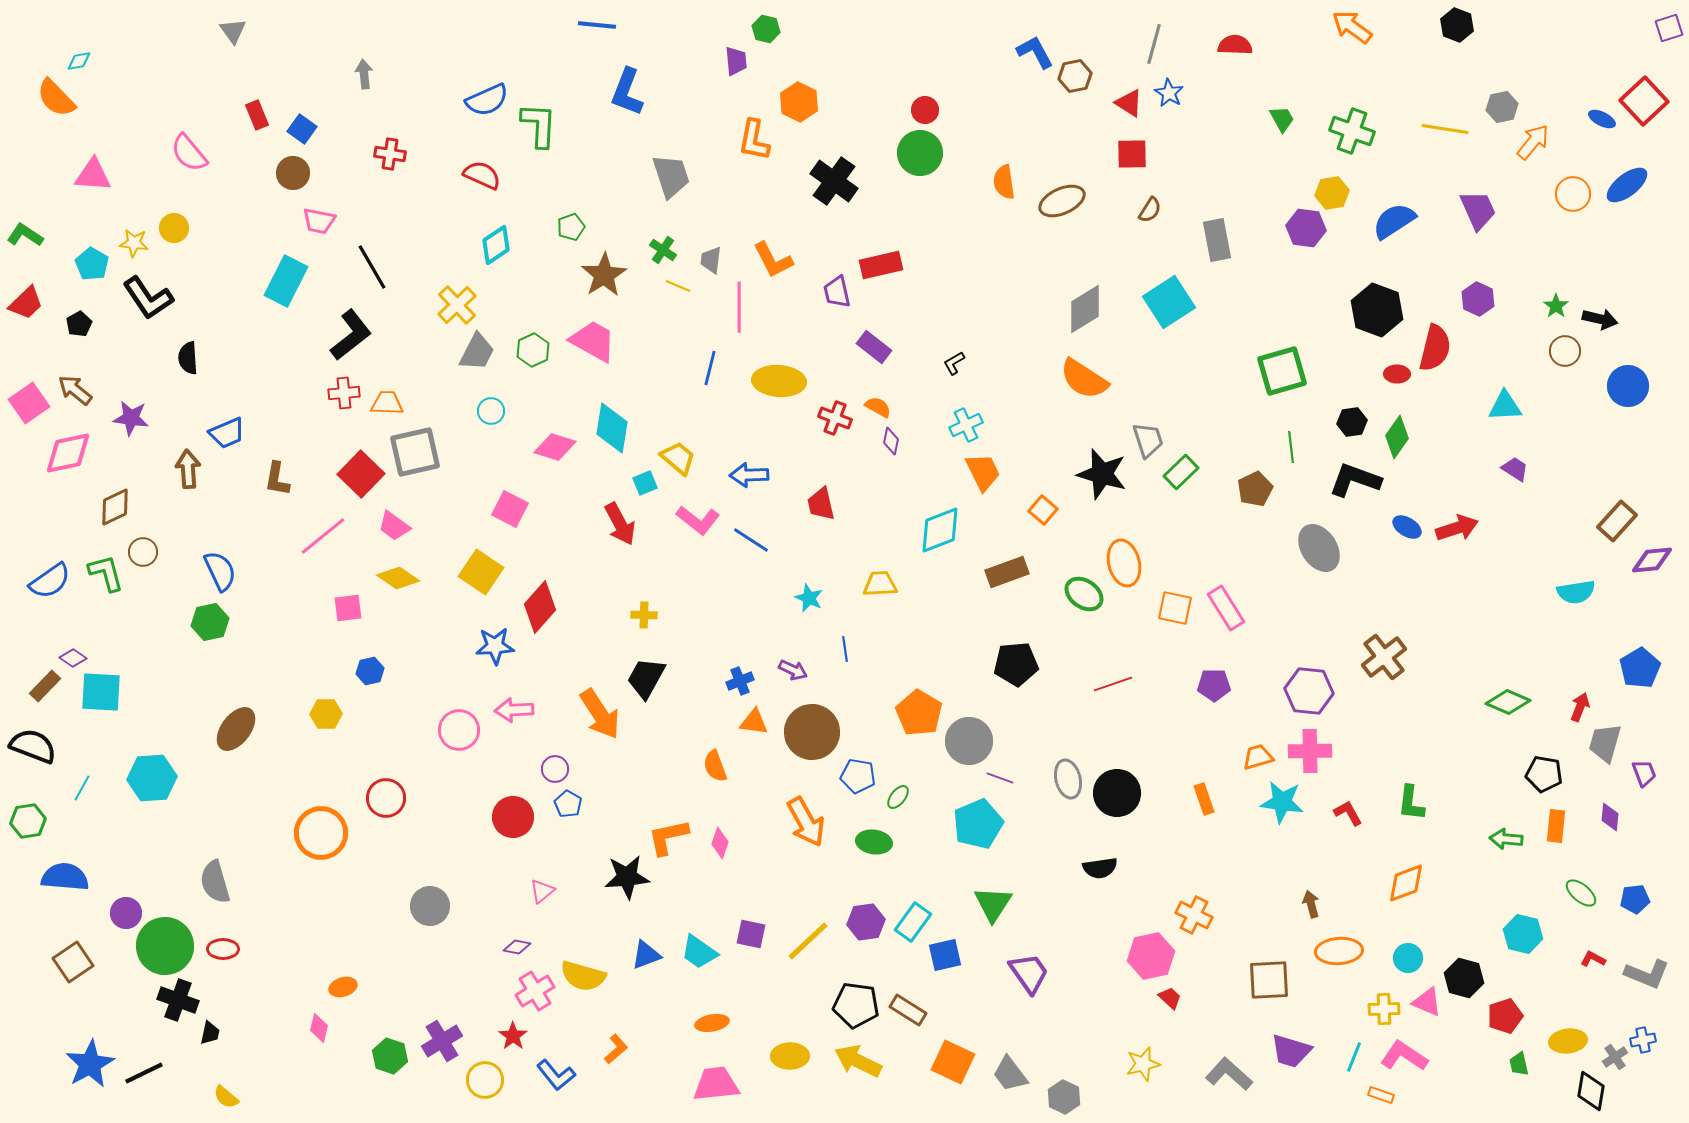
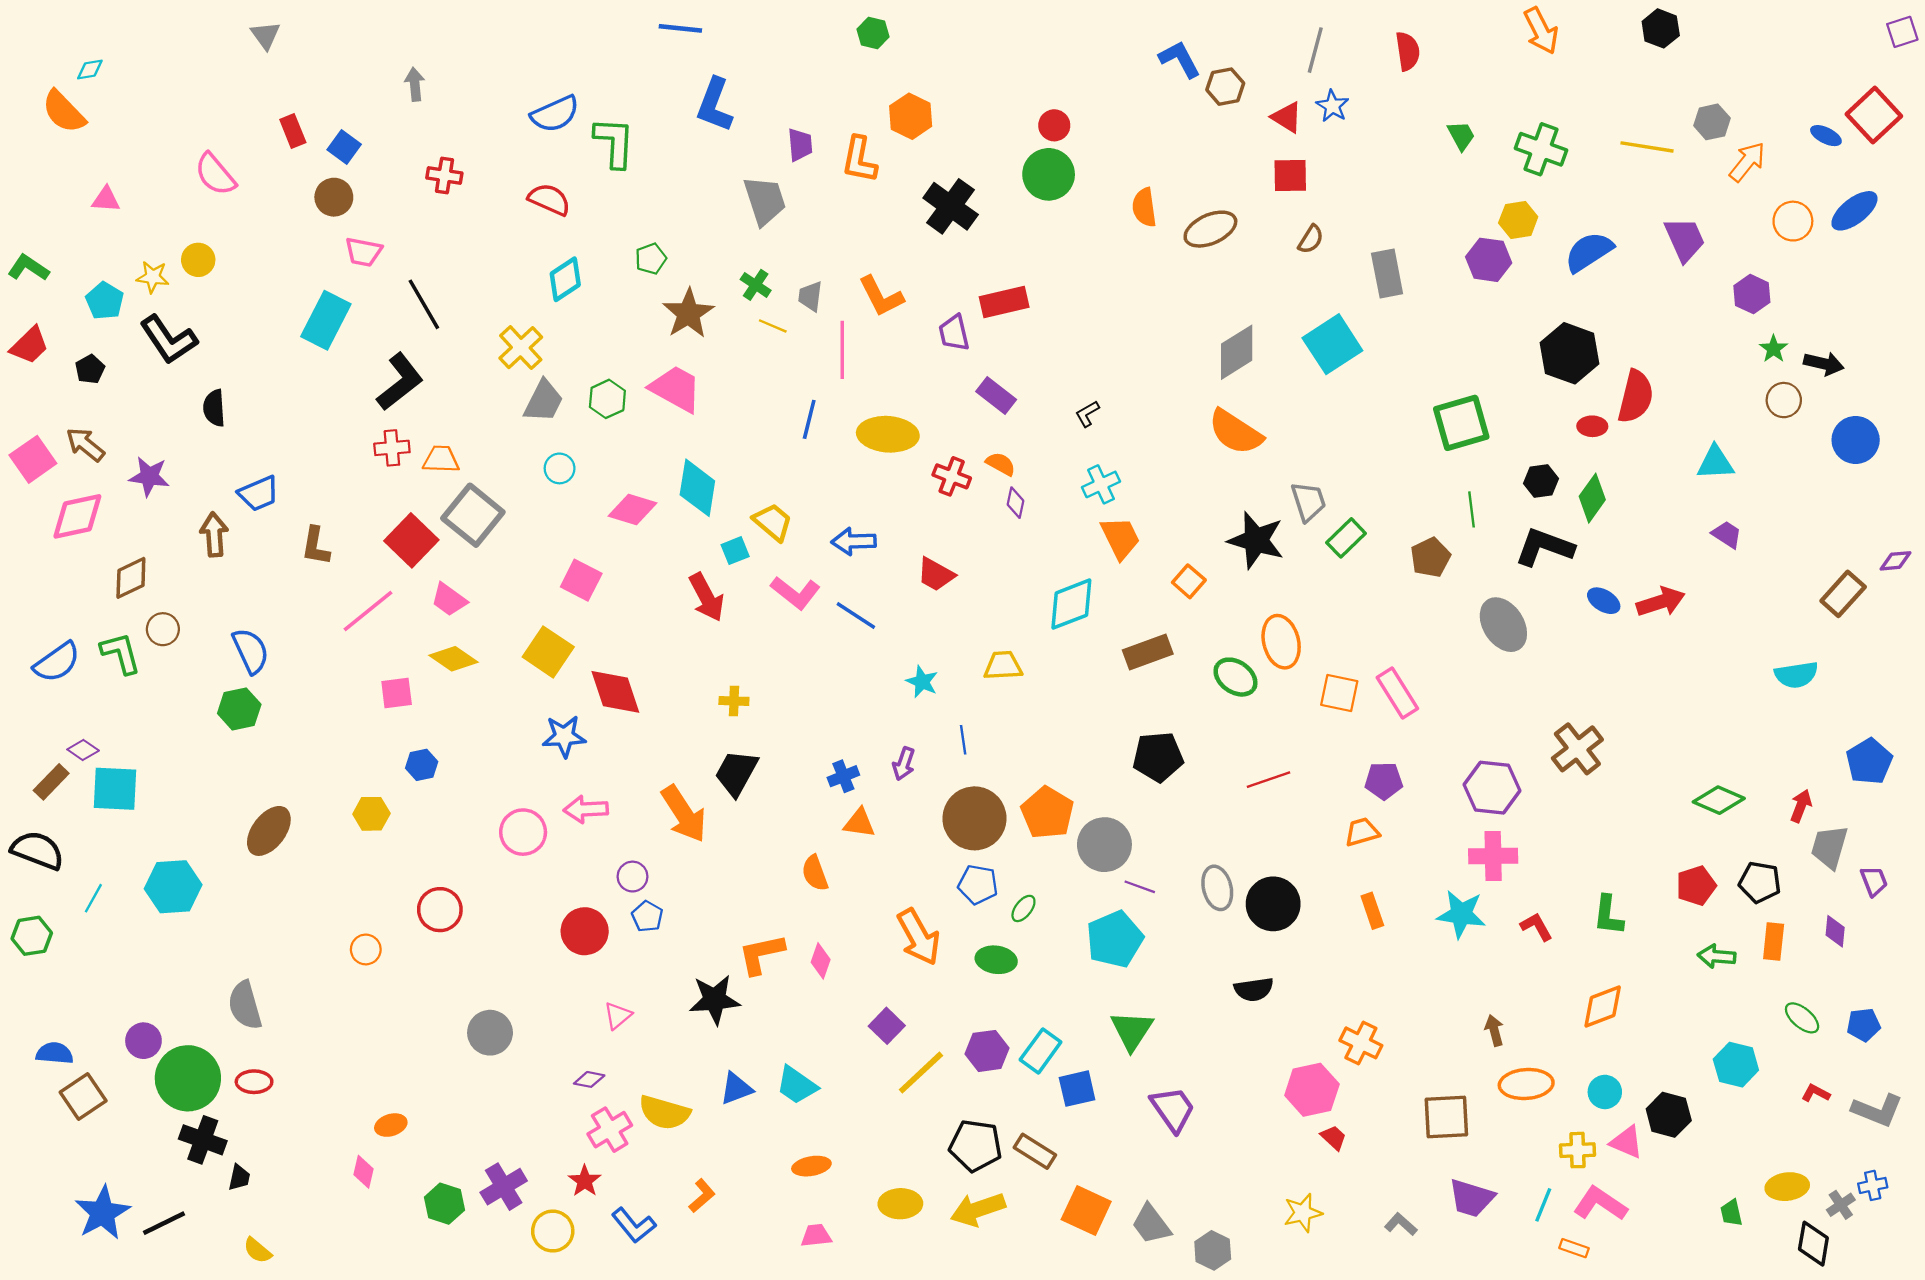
orange arrow: (1352, 27) -> (1541, 31), turned -153
red semicircle: (1235, 45) -> (1408, 51), turned 80
purple trapezoid: (736, 61) -> (800, 145), moved
pink triangle: (93, 175) -> (106, 199), size x0.7
purple hexagon: (1478, 299) -> (1752, 294), moved
gray square: (415, 452) -> (473, 515), turned -38
red trapezoid: (821, 504) -> (936, 574), turned -48
purple diamond: (1652, 560) -> (1896, 561), moved, size x0.7
red diamond: (540, 607) -> (615, 692), turned -60
purple arrow: (793, 670) -> (904, 764), turned 84
brown circle: (812, 732) -> (974, 818), moved
orange trapezoid: (1258, 757) -> (1362, 832), moved
orange circle: (321, 833) -> (366, 949), size x0.5
blue semicircle: (65, 877) -> (55, 1053), moved, size x0.7
purple square: (751, 934) -> (887, 1026), moved, turned 32
red pentagon: (1505, 1016) -> (1696, 886), moved
yellow arrow: (858, 1061) -> (978, 1209), turned -45
gray L-shape: (1229, 1074) -> (1401, 1224), size x0.6
pink trapezoid: (716, 1084) -> (816, 1236), size x0.6

